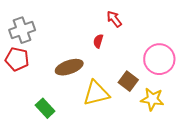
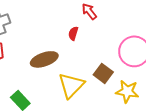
yellow triangle: (96, 93) -> (71, 85), turned -32

